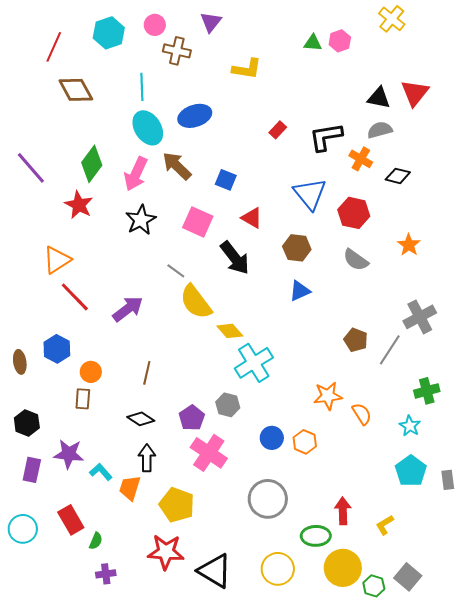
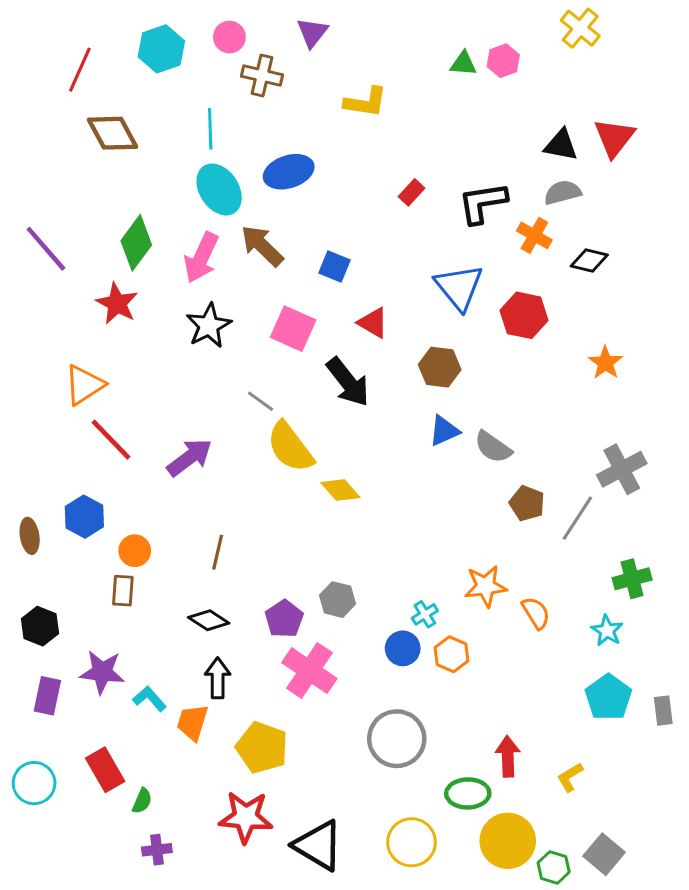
gray semicircle: (356, 260) -> (493, 447), moved
cyan cross: (254, 363) -> (425, 614), moved, size x0.5

